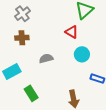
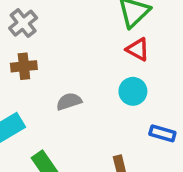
red triangle: (72, 32) -> (138, 49), moved

